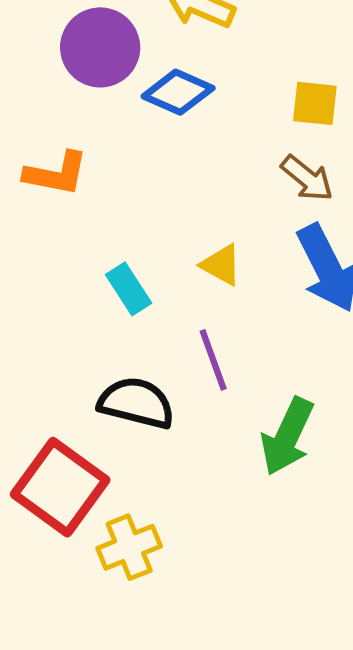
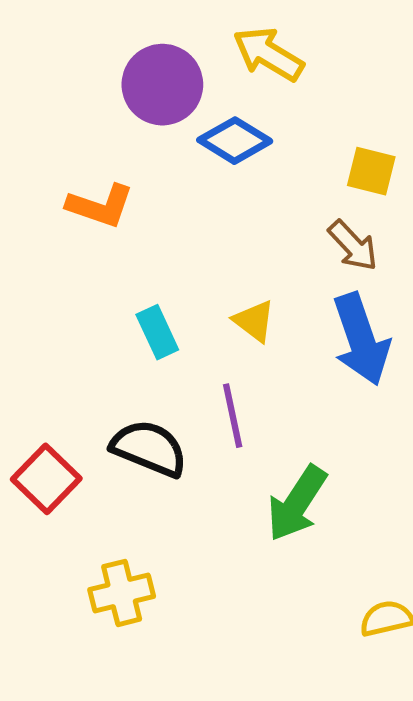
red square: (60, 487) -> (46, 479), moved, size x0.7

